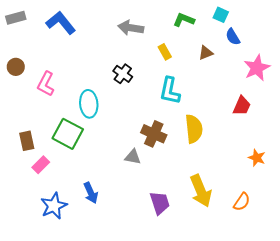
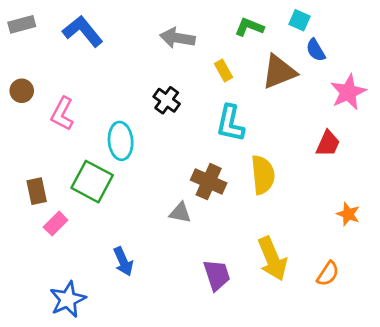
brown triangle: (206, 53) -> (279, 72), size x1.8
blue star: (54, 206) -> (68, 299), moved

